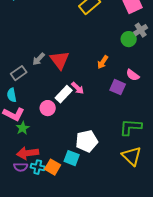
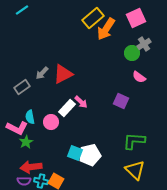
red triangle: (60, 60) -> (63, 74), turned 40
orange arrow: (103, 62) -> (106, 29), moved, size x1.6
pink semicircle: (133, 75) -> (139, 77), moved
cyan semicircle: (12, 95) -> (30, 117), moved
cyan square: (72, 158) -> (75, 153), moved

